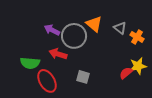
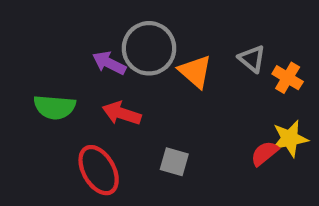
orange triangle: (94, 24) -> (195, 71), moved
gray circle: (74, 36) -> (149, 48), moved
green semicircle: (30, 63) -> (54, 107), moved

